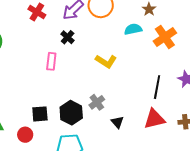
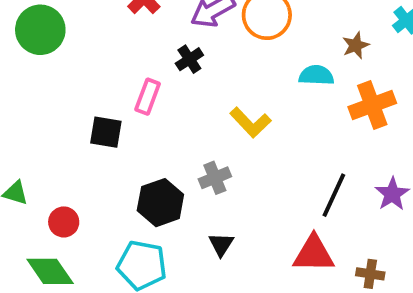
gray cross: (97, 102) -> (215, 178), moved
black square: (40, 114) -> (106, 132), moved
black triangle: (117, 122) -> (221, 244), moved

